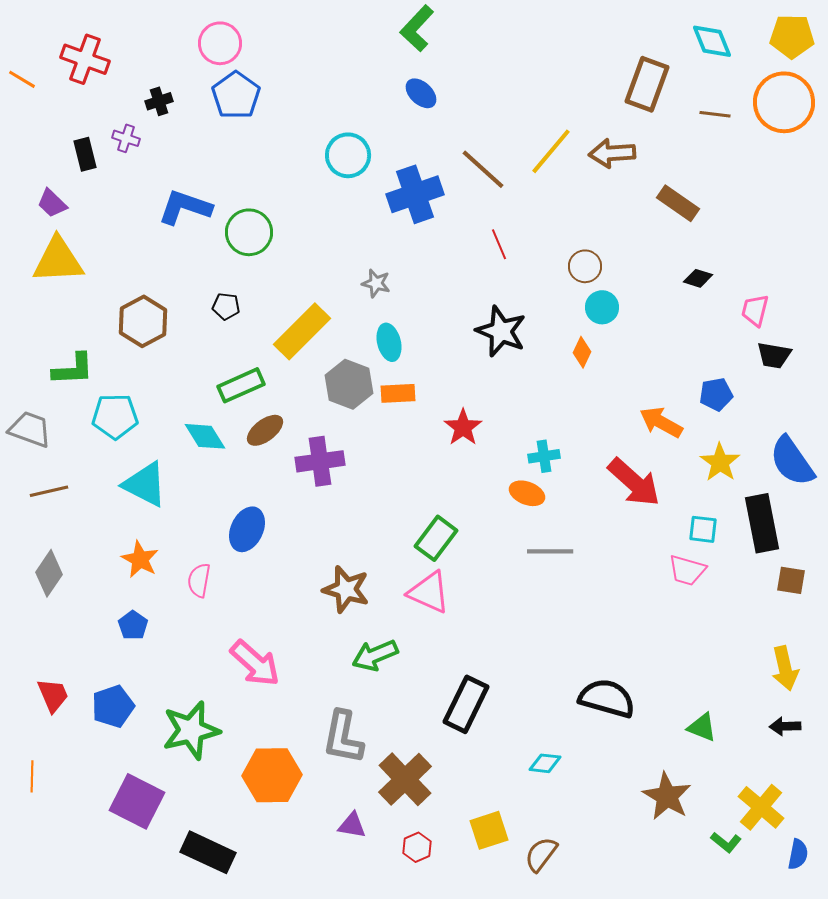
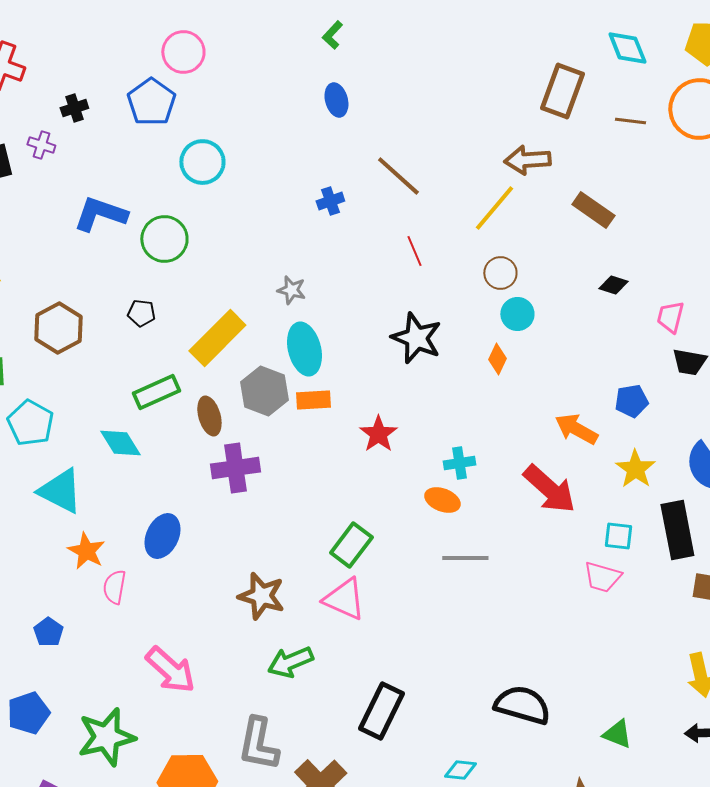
green L-shape: (417, 28) -> (332, 35), size x0.6
pink circle: (220, 43) -> (183, 52), moved
blue ellipse: (421, 93) -> (336, 100), turned 32
yellow line: (551, 151) -> (494, 208), moved
cyan circle: (348, 155) -> (202, 162), moved
blue cross: (415, 194) -> (330, 201), size x0.5
cyan ellipse: (389, 342) -> (304, 349), size x1.4
cyan pentagon: (115, 416) -> (30, 423), turned 30
brown ellipse: (265, 430) -> (209, 416), moved, turned -69
orange star: (140, 559) -> (86, 551), moved

